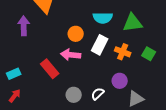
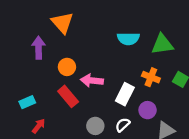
orange circle: (76, 34) -> (67, 67), moved
white rectangle: (100, 45) -> (125, 94), moved
red arrow: (15, 96) -> (39, 126), moved

